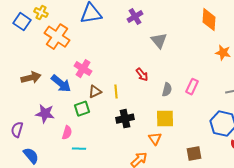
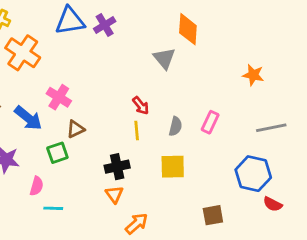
purple cross: (135, 17) -> (105, 25), moved
orange diamond: (209, 20) -> (188, 29), moved
yellow line: (116, 92) -> (137, 131), moved
orange triangle: (155, 139) -> (114, 194), moved

